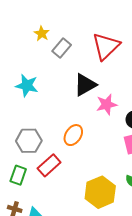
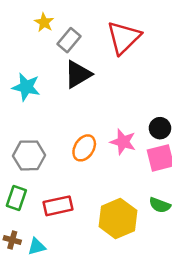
black triangle: (85, 85) -> (78, 74), moved
pink star: (107, 104) -> (123, 142), moved, turned 30
red rectangle: (49, 165) -> (58, 206), moved, turned 30

